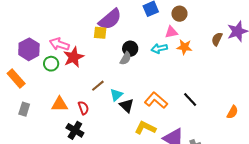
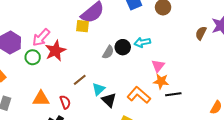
pink triangle: (171, 32) -> (158, 66), moved, turned -40
pink arrow: (59, 44) -> (41, 38), turned -66
orange star: (184, 47) -> (161, 81), moved
black circle: (130, 49) -> (123, 47), moved
black line: (190, 99) -> (173, 94), turned -56

